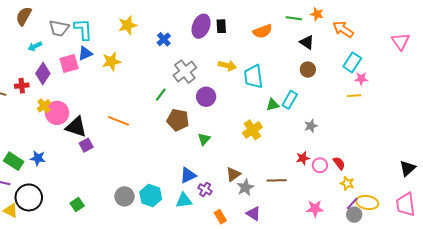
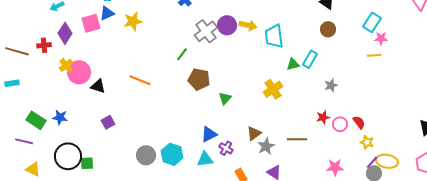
purple circle: (206, 97) -> (227, 25), moved
black triangle: (76, 127) -> (98, 86), size x0.7
purple square: (86, 145) -> (108, 122), moved
black circle: (29, 197) -> (68, 156), moved
green square: (77, 205) -> (87, 163), moved, turned 32

